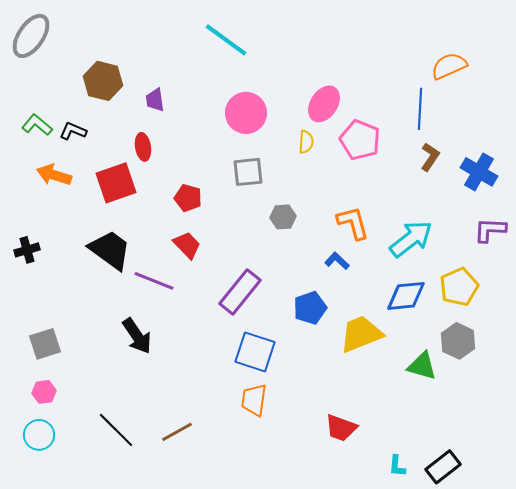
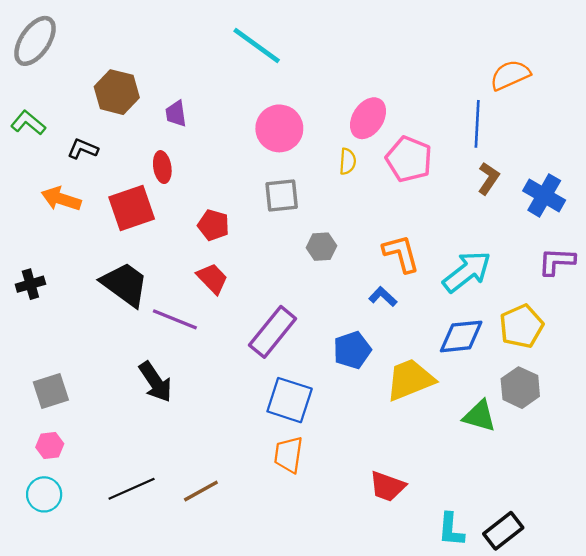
green L-shape: (37, 125) -> (28, 123), moved
black line: (116, 430) -> (132, 489), turned -69
cyan L-shape: (397, 466) -> (451, 530), size x1.4

